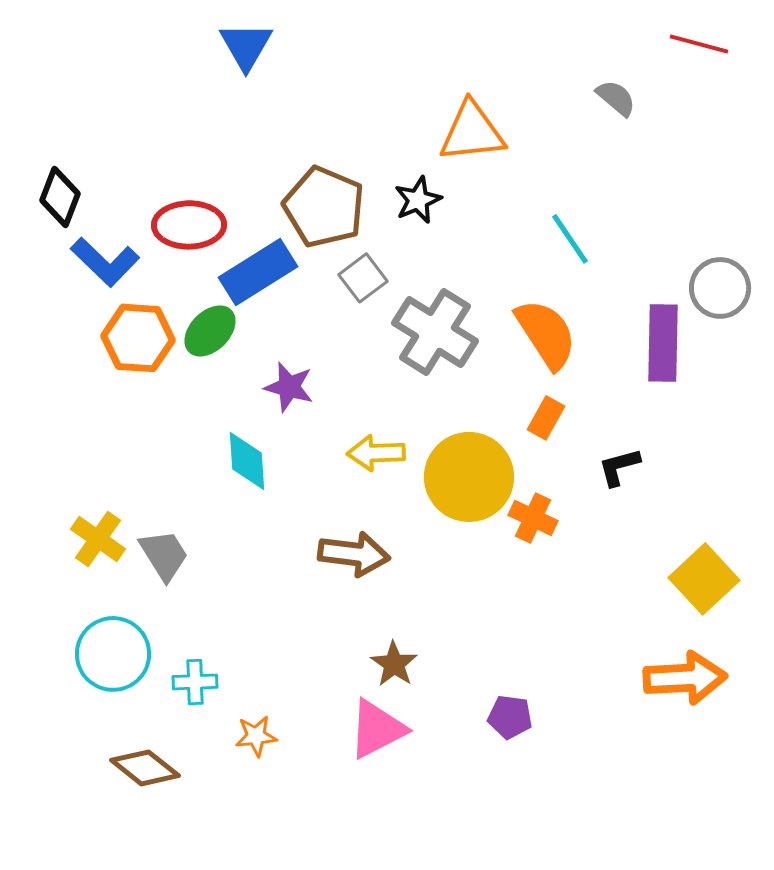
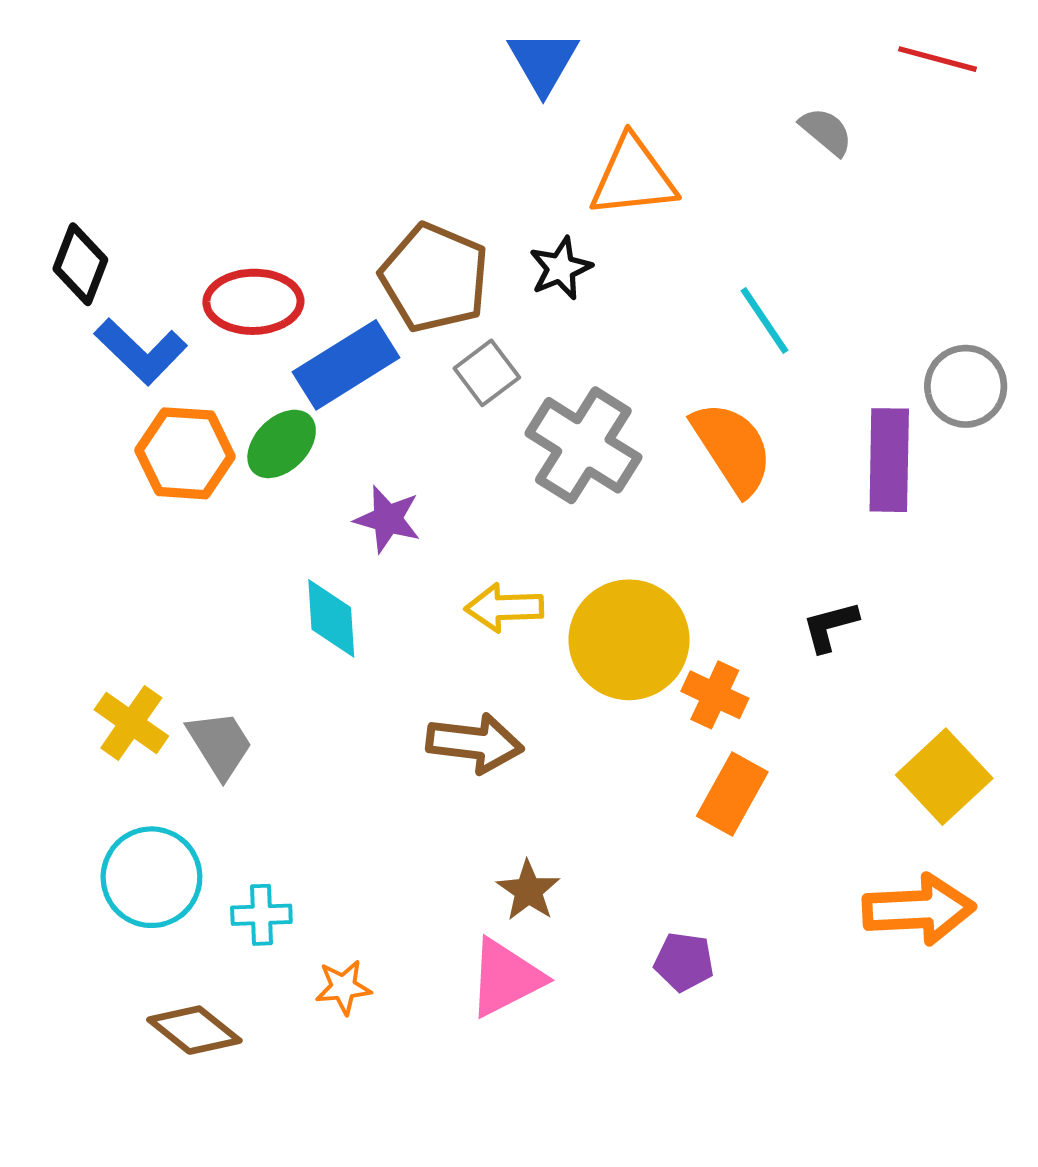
blue triangle: (246, 46) -> (543, 62), moved
orange rectangle: (546, 418) -> (732, 794), moved, size x1.4

